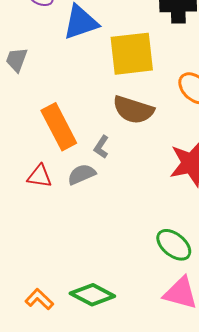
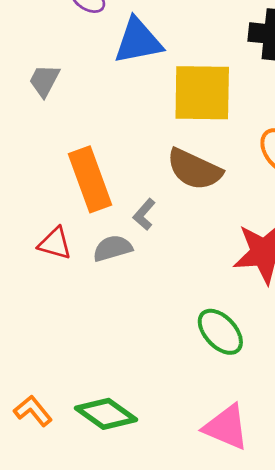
green ellipse: (174, 245) -> (220, 332), moved

